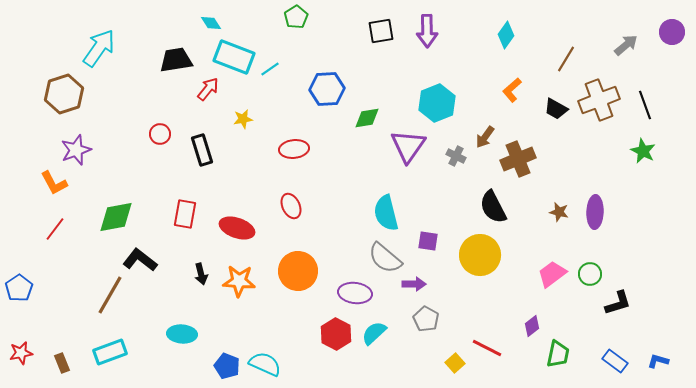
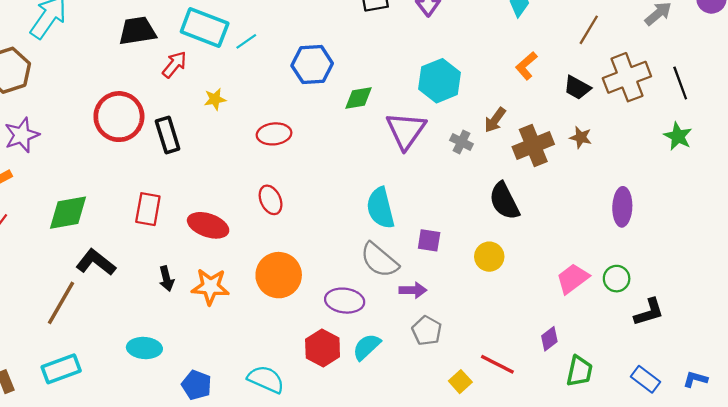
red circle: (160, 134) -> (119, 117), size x2.0
brown star: (559, 212) -> (581, 137), moved
yellow circle: (480, 255) -> (489, 257), size x0.6
cyan semicircle: (265, 364) -> (266, 379), moved

